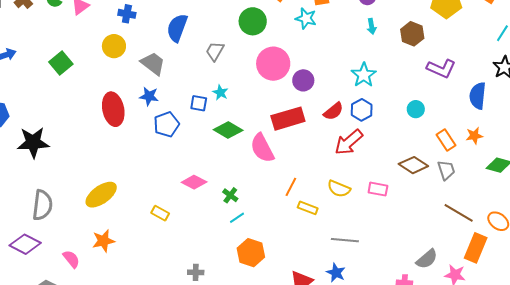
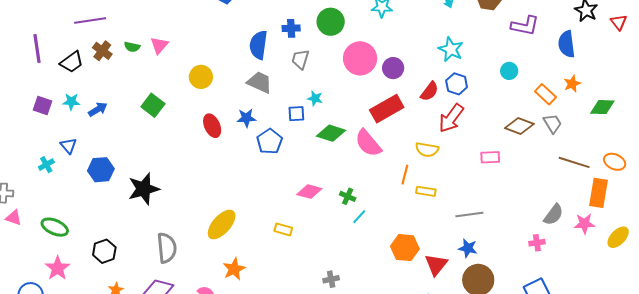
blue cross: (127, 14) -> (291, 28), moved
gray trapezoid: (153, 63) -> (260, 82), moved
red ellipse: (113, 109) -> (212, 126), moved, size x0.7
yellow semicircle: (339, 189) -> (427, 150), moved
orange hexagon: (251, 253) -> (405, 248), moved

